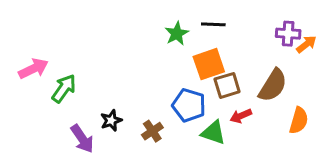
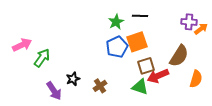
brown square: (227, 85) -> (146, 66), moved
blue pentagon: (189, 105) -> (117, 47), moved, turned 30
red arrow: (241, 116) -> (158, 76), size x1.5

